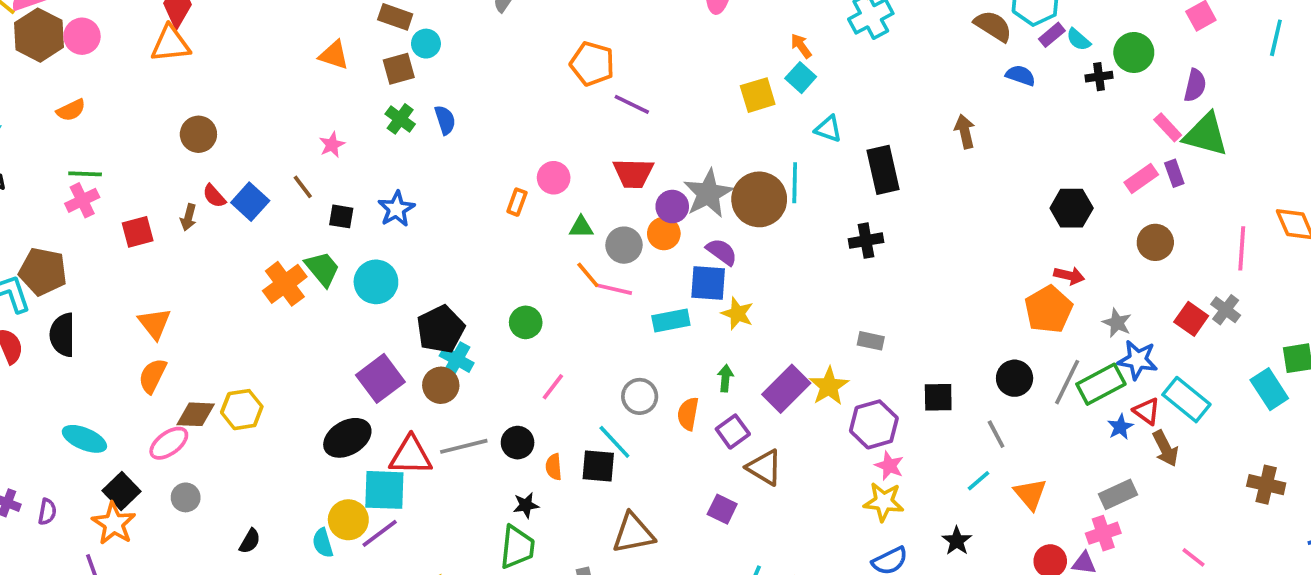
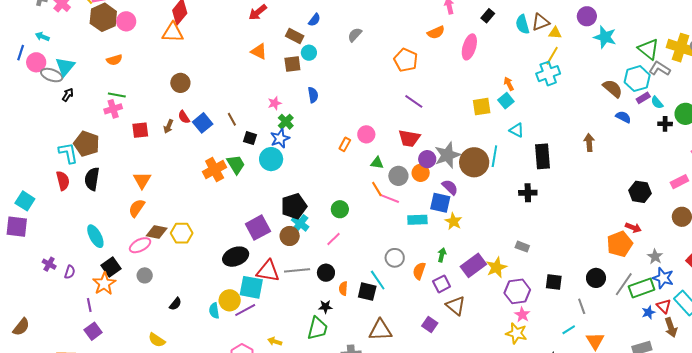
orange pentagon: (592, 64) -> (406, 60), moved
green cross: (400, 119) -> (286, 122), moved
pink star: (332, 145) -> (275, 103), moved
cyan circle: (376, 282) -> (271, 159), moved
pink line: (553, 387) -> (334, 239), moved
cyan ellipse: (84, 439) -> (95, 236), turned 30

